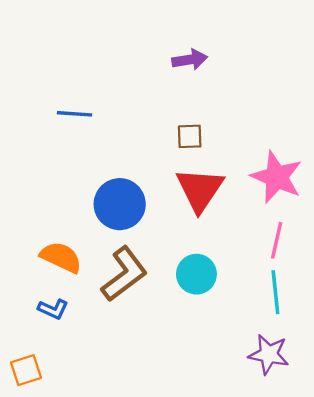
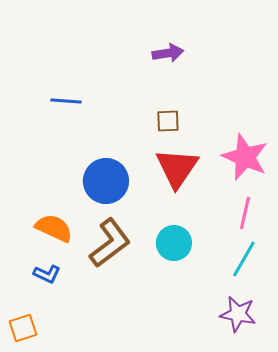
cyan line: (275, 292) -> (244, 259), turned 36

